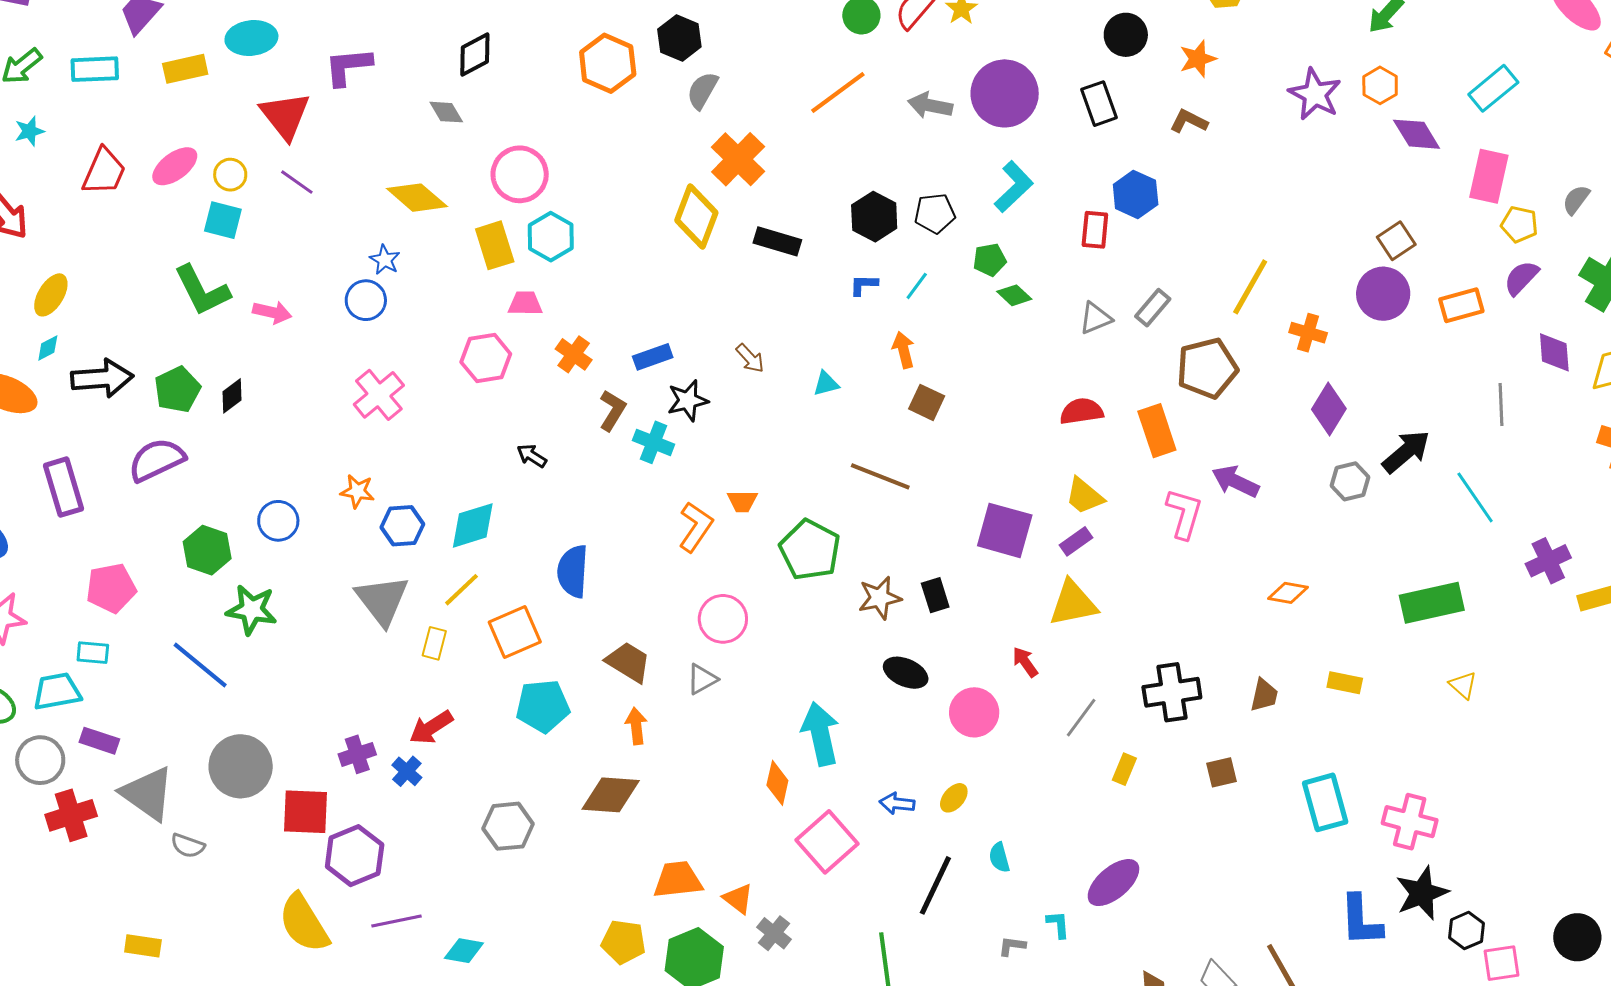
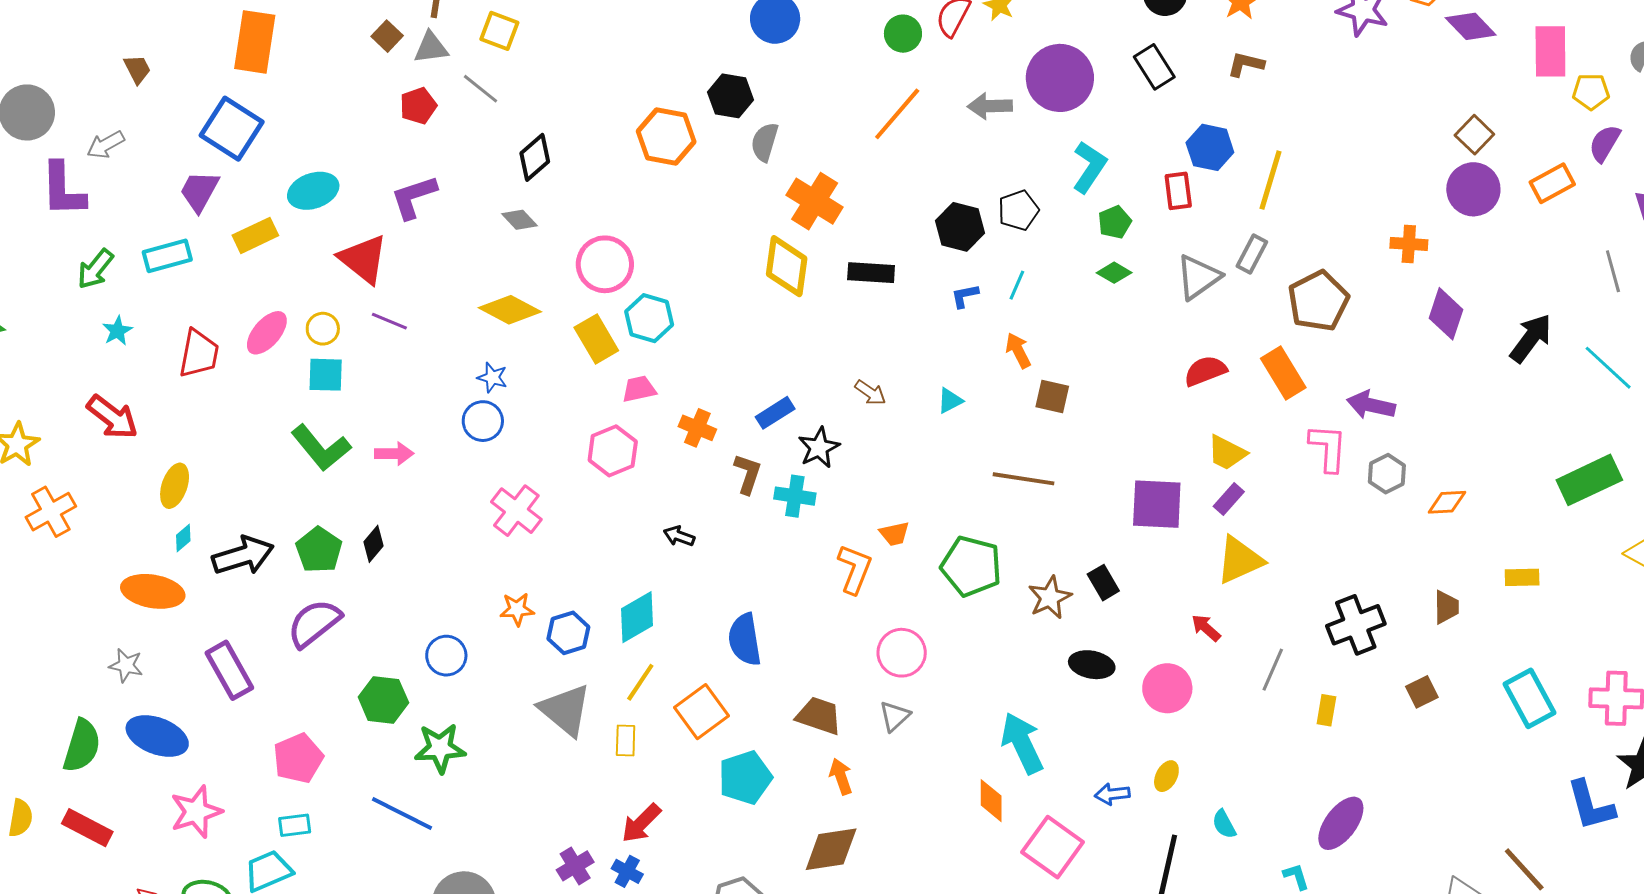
green pentagon: (990, 260) -> (1115, 222), moved
yellow line: (1250, 287) -> (1271, 180), moved
gray triangle: (1095, 318) -> (1198, 277), size x1.4
gray hexagon: (1350, 481) -> (1387, 474), moved

